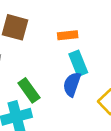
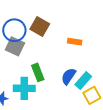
cyan rectangle: (78, 63) -> (83, 81), moved, turned 48

